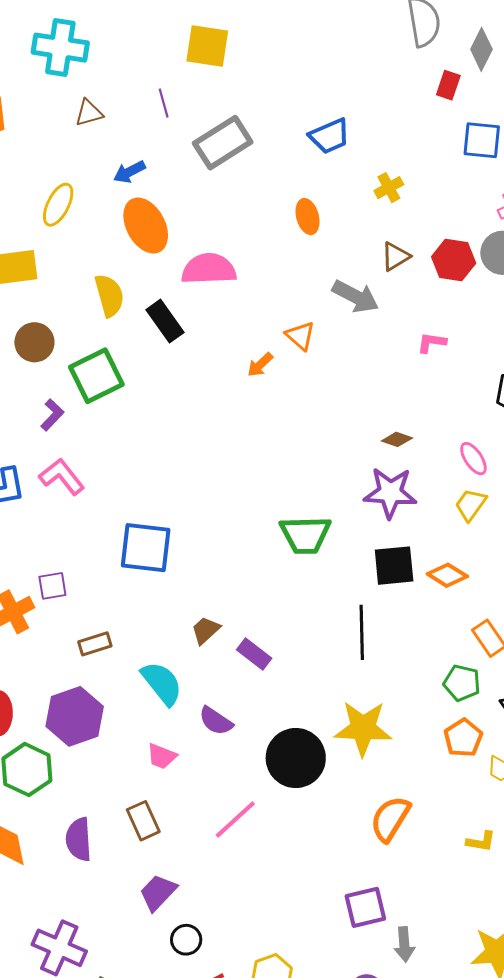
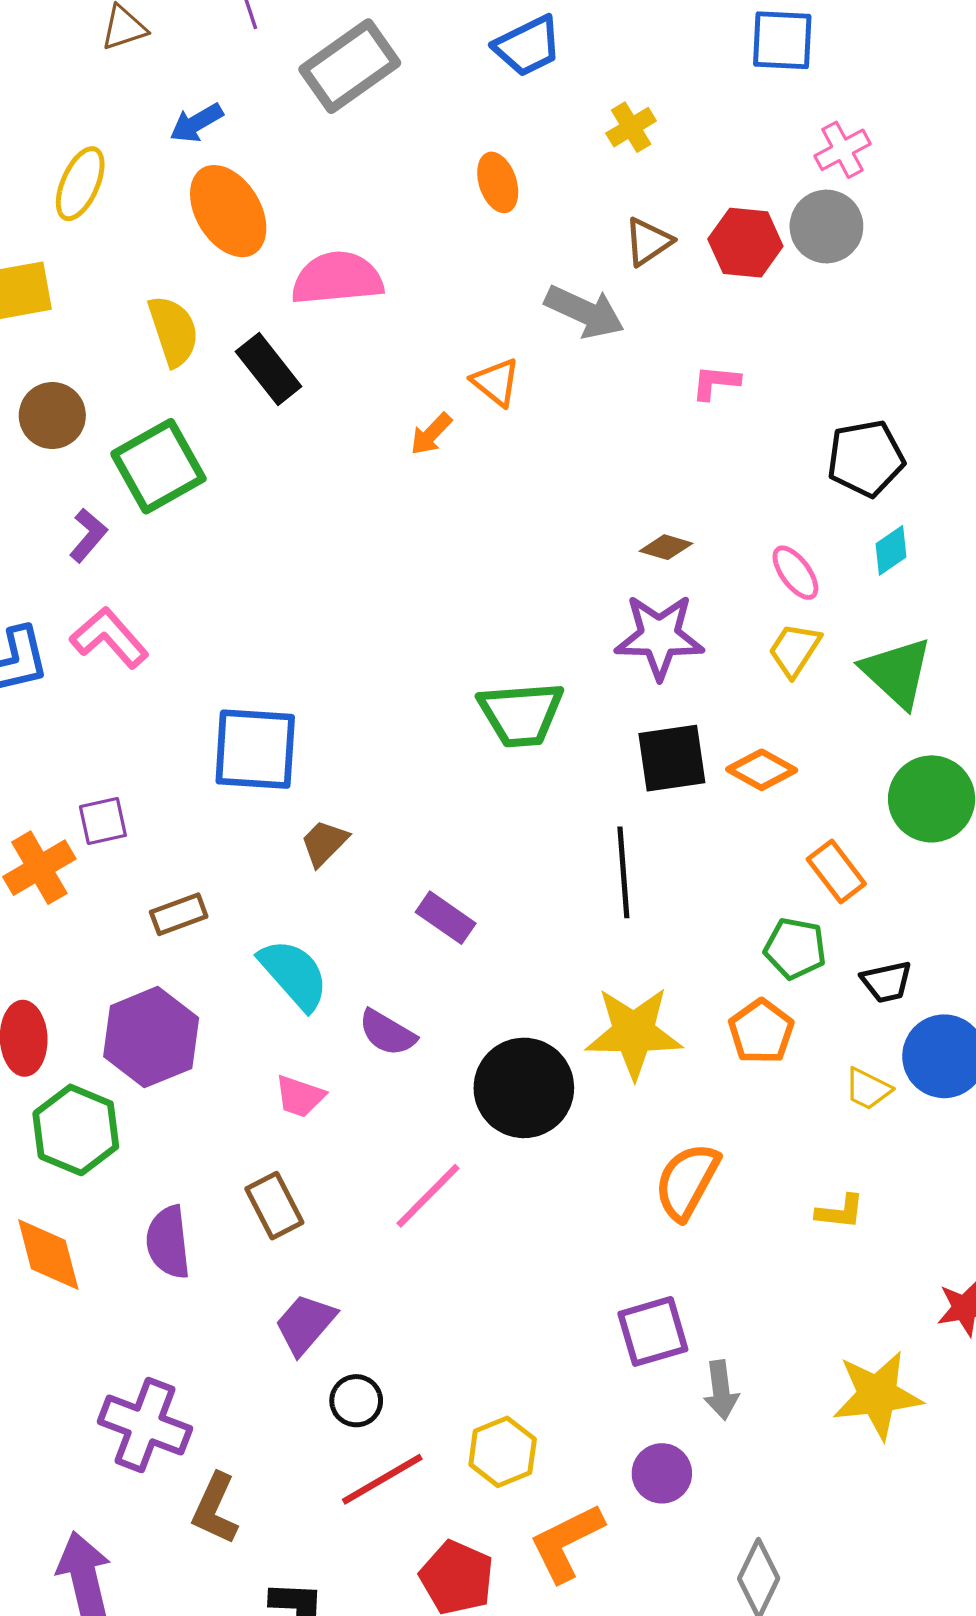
brown trapezoid: (206, 630) -> (324, 843), moved
orange pentagon: (463, 738) -> (761, 1031), moved

